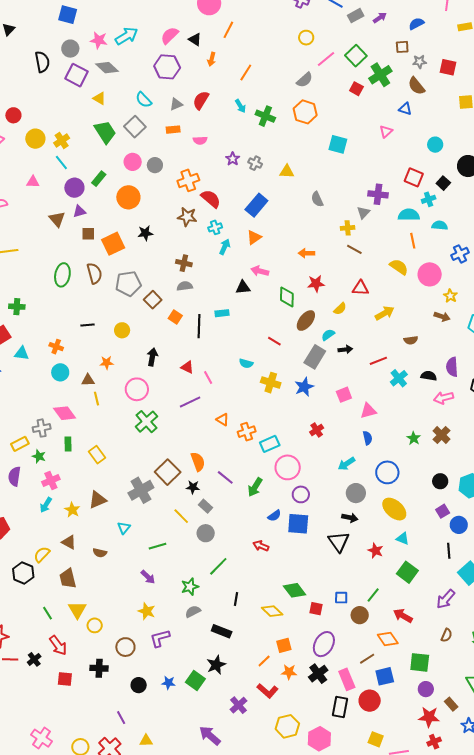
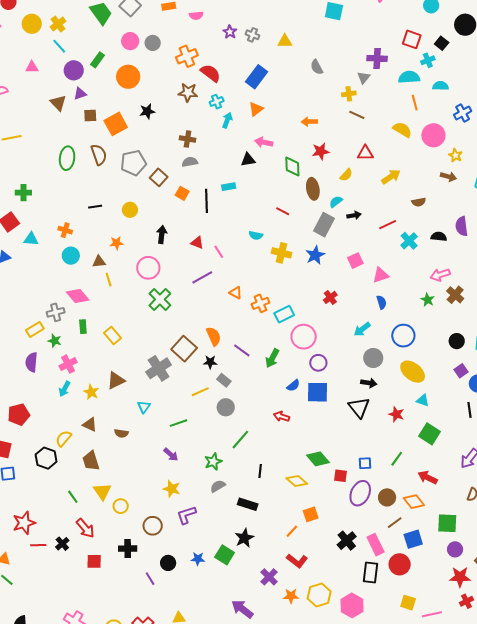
brown ellipse: (306, 321) -> (313, 189), turned -45
pink arrow: (444, 398) -> (440, 275), moved
yellow line: (181, 516) -> (200, 392), turned -66
brown circle: (360, 615) -> (387, 497), moved
purple ellipse: (324, 644) -> (360, 493), moved
orange star: (289, 672) -> (291, 596), moved
purple line: (121, 718) -> (150, 579), moved

